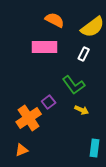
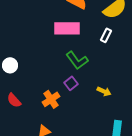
green L-shape: (74, 85) -> (77, 60), moved
orange cross: (29, 118) -> (51, 99), size x0.7

